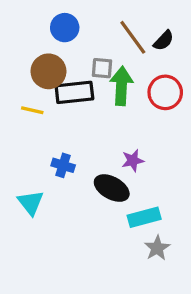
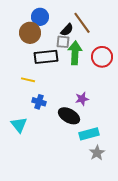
black semicircle: (164, 41) -> (67, 30), moved
brown circle: (48, 71) -> (30, 33), moved
yellow line: (32, 110) -> (28, 80), moved

